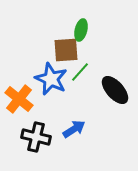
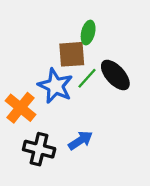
black ellipse: (115, 90) -> (115, 75), moved

